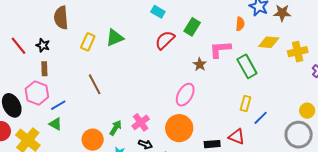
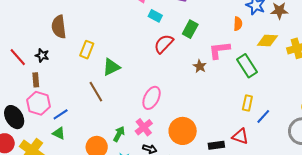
green triangle: (115, 38) -> (111, 67), moved
brown rectangle: (44, 69) -> (36, 80), moved
pink ellipse: (185, 95) -> (152, 98), moved

